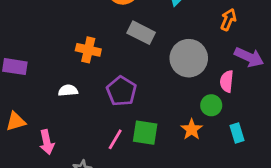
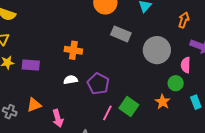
orange cross: (88, 50) -> (73, 50), moved
purple pentagon: (121, 91) -> (98, 84), moved
green square: (145, 133) -> (129, 106), turned 30

